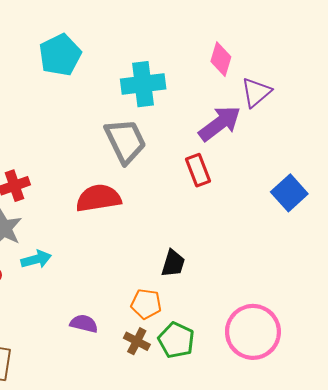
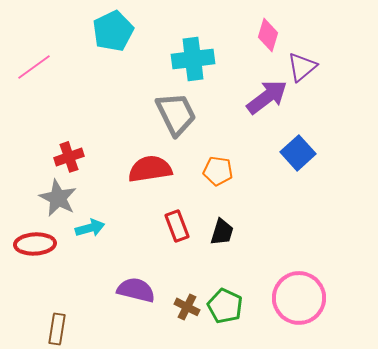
red rectangle: (198, 170) -> (177, 226), moved
blue square: (289, 193) -> (298, 153), moved
orange pentagon: (146, 304) -> (218, 171), moved
purple semicircle: (84, 324) -> (136, 290), size x1.4

